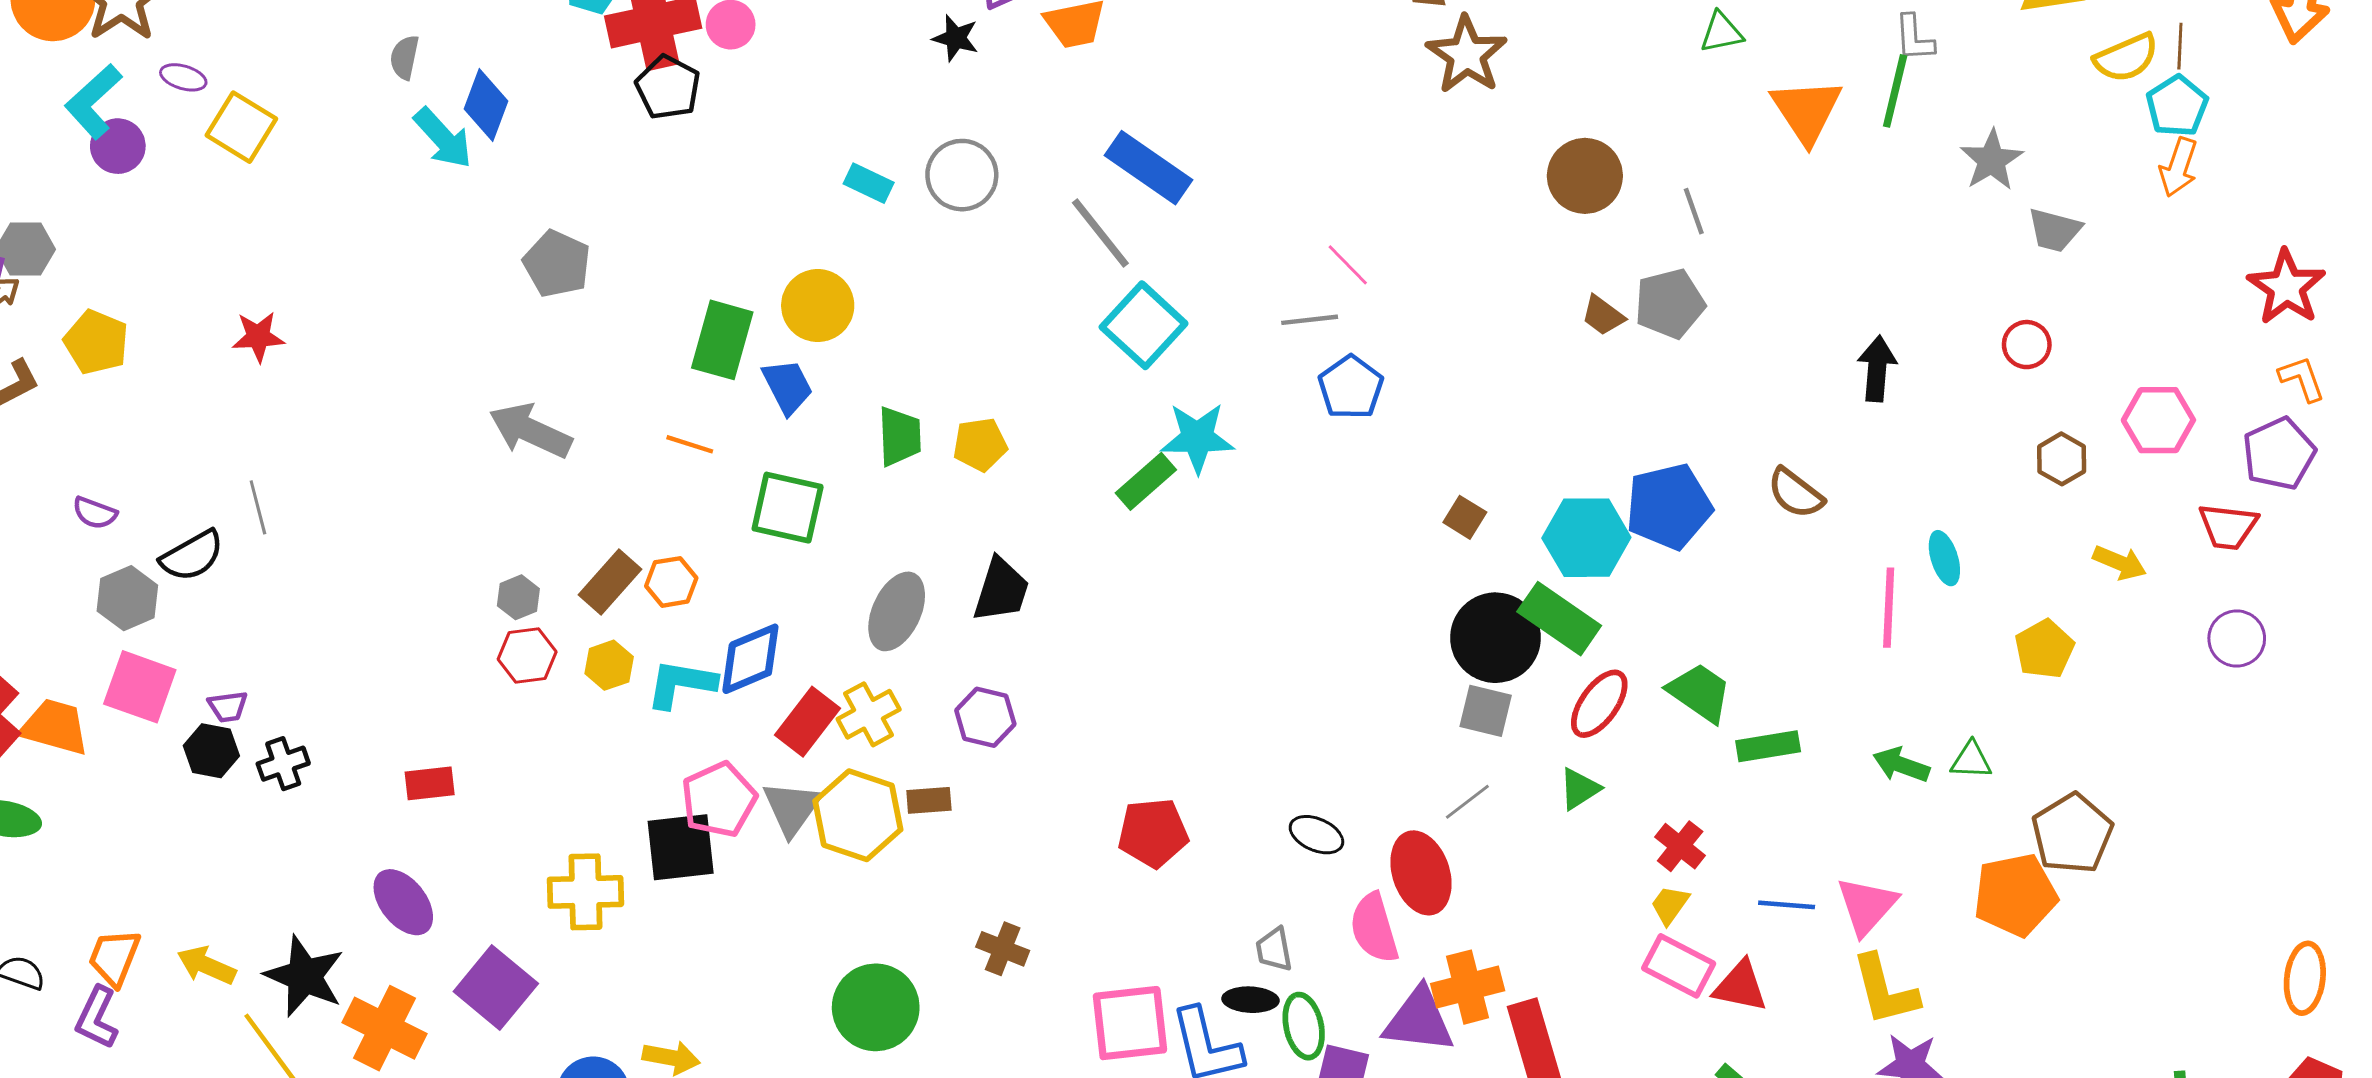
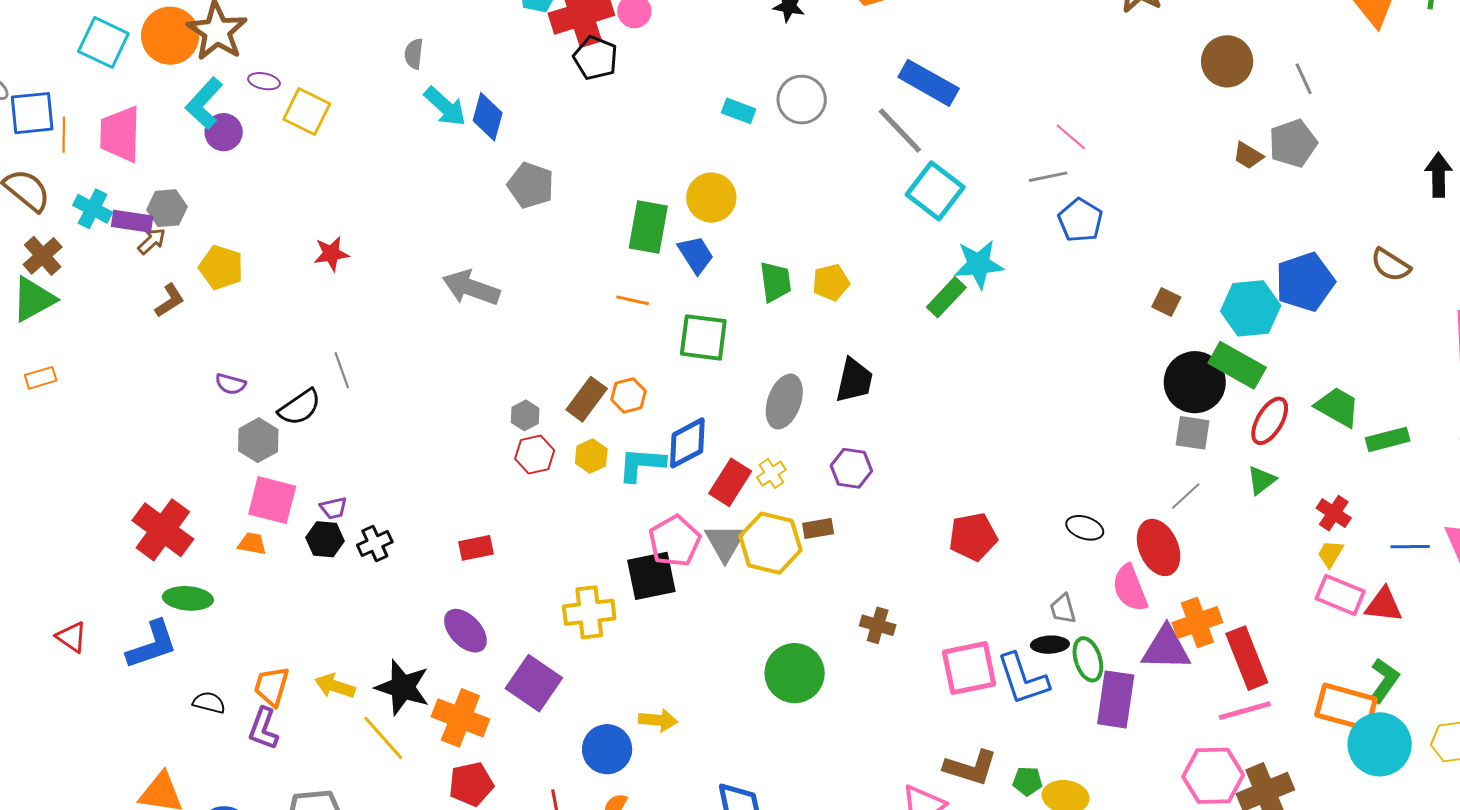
blue diamond: (486, 105) -> (488, 117), moved
gray arrow: (530, 431) -> (471, 288), moved
yellow cross: (869, 714) -> (771, 473), size x0.7
orange trapezoid: (55, 727) -> (252, 544), moved, size x0.6

